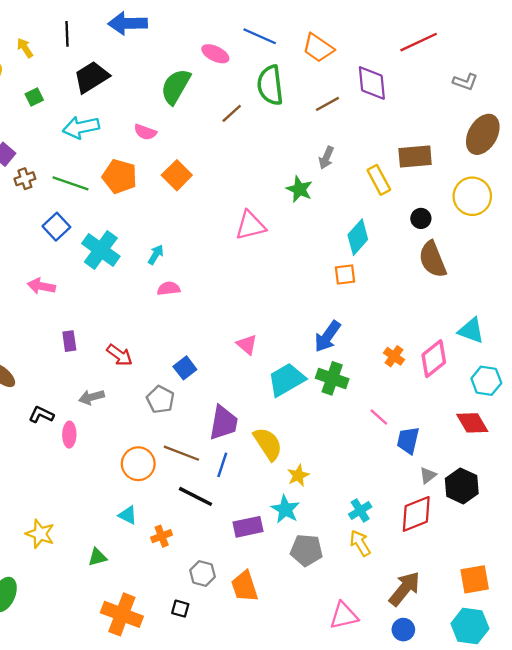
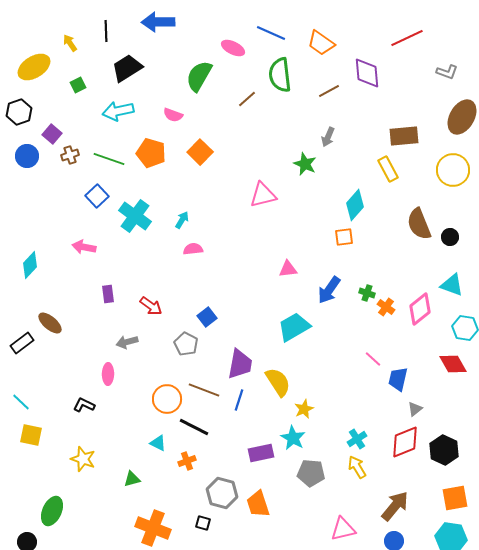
yellow rectangle: (379, 180) -> (388, 169), moved
black circle: (421, 218) -> (450, 237), moved
pink triangle: (247, 345) -> (288, 269), moved, turned -48
green cross: (332, 378) -> (367, 293), moved, size x0.6
black L-shape: (41, 415) -> (84, 405), moved
black hexagon: (462, 486) -> (444, 450), moved
black line: (195, 496) -> (194, 427), moved
gray hexagon: (202, 574) -> (222, 493), size x1.4

